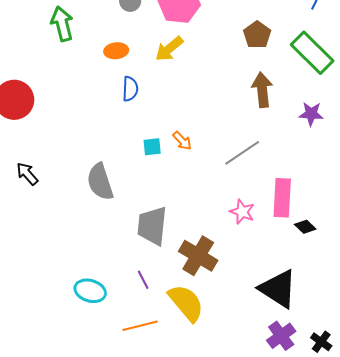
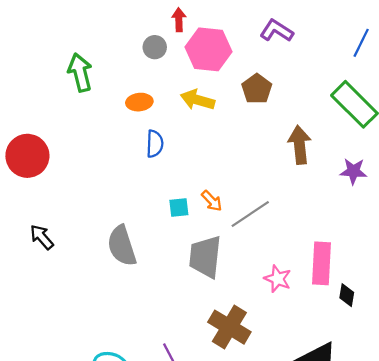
brown pentagon: (257, 35) -> (257, 89), moved
yellow arrow: (169, 49) -> (198, 100), turned 56
gray line: (242, 153) -> (250, 214), moved
gray trapezoid: (152, 226) -> (205, 257), moved
black diamond: (305, 227) -> (347, 295), turned 55

